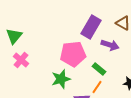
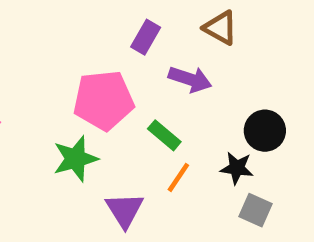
purple rectangle: (91, 27) -> (146, 37), size x0.6
orange line: (97, 87) -> (178, 177), moved

